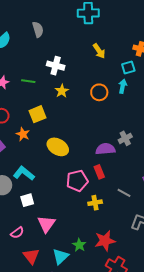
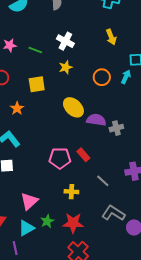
orange star: (23, 134) -> (17, 108), moved
yellow ellipse: (58, 147) -> (73, 107), moved
purple semicircle: (105, 149) -> (96, 120), moved
red rectangle: (99, 172) -> (83, 155), turned -32
yellow cross: (95, 203) -> (71, 192), moved
pink triangle: (46, 224) -> (29, 201), moved

